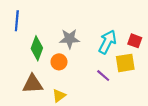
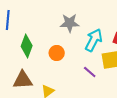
gray star: (69, 39) -> (70, 23), moved
orange circle: (59, 62) -> (57, 53), moved

